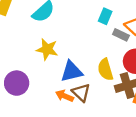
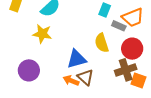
yellow star: (47, 49) -> (42, 34), moved
yellow semicircle: (105, 70) -> (102, 43), moved

